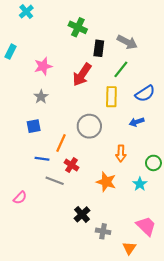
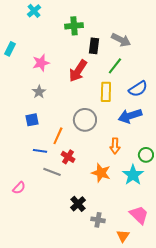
cyan cross: (26, 12) -> (34, 11), moved
green cross: (78, 27) -> (74, 26), turned -30
blue arrow: (137, 122) -> (130, 116), size x1.6
cyan star: (140, 184) -> (133, 175), size x1.5

